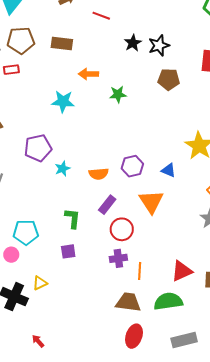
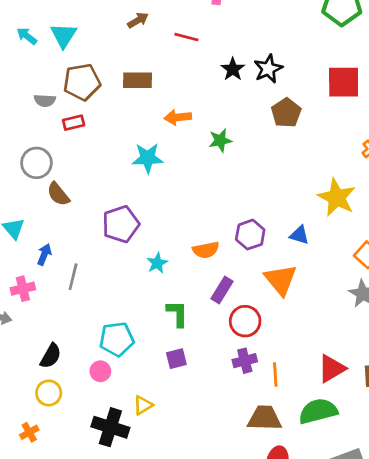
brown pentagon: (169, 79) -> (286, 113), turned -30
cyan star: (62, 169) -> (157, 263), moved

